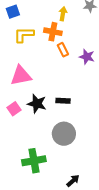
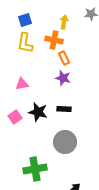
blue square: (13, 12) -> (25, 20), moved
yellow L-shape: (24, 35) -> (25, 43), turned -80
purple star: (87, 57) -> (63, 78), moved
pink triangle: (21, 76) -> (22, 84), size x0.6

